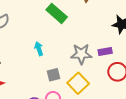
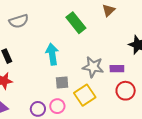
cyan arrow: (39, 49) -> (52, 54), size x1.5

